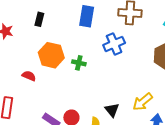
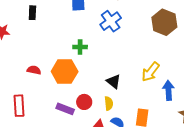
orange hexagon: (51, 55) -> (65, 72), moved
black triangle: (112, 110) -> (114, 81), moved

